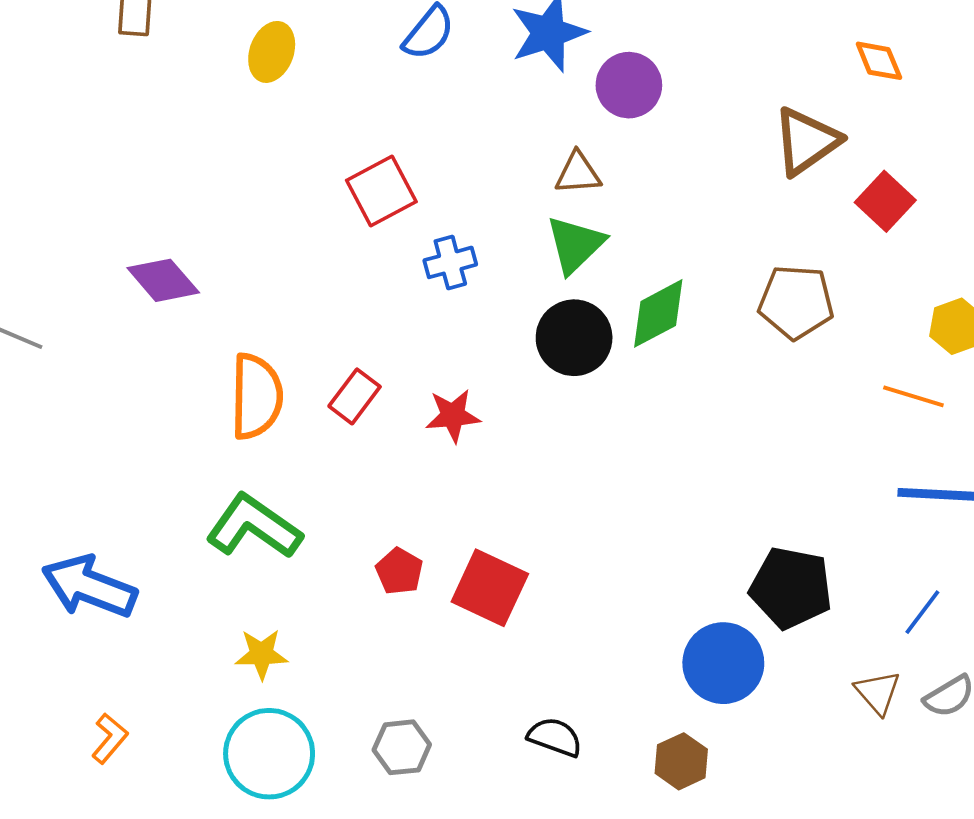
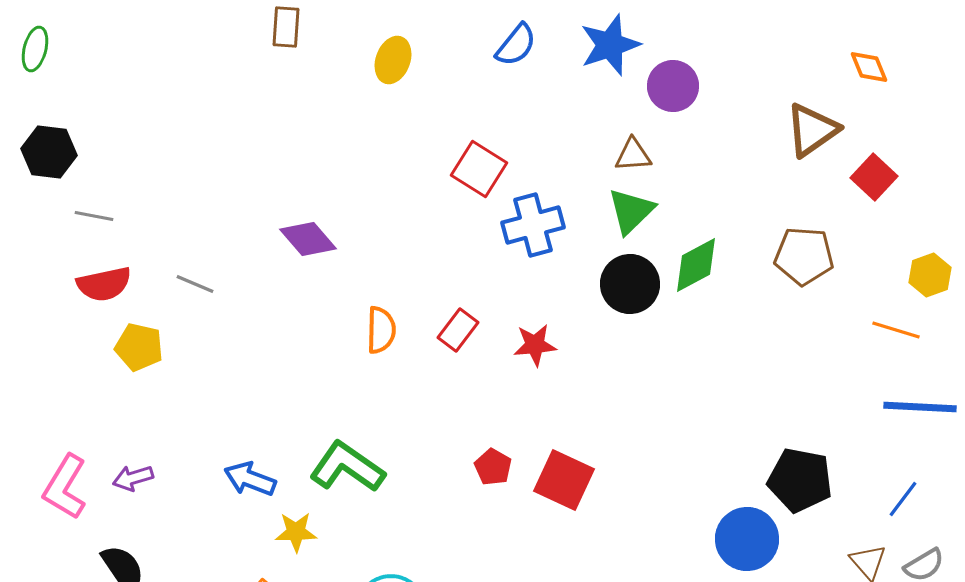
red square: (381, 191) -> (479, 169), turned -30
blue cross: (450, 262) -> (533, 225), size x1.5
orange semicircle: (256, 396) -> (381, 330), size x0.7
green L-shape: (254, 527) -> (347, 467), moved
blue arrow: (89, 587) -> (250, 479), size x0.7
yellow star: (261, 654) -> (296, 532), moved

